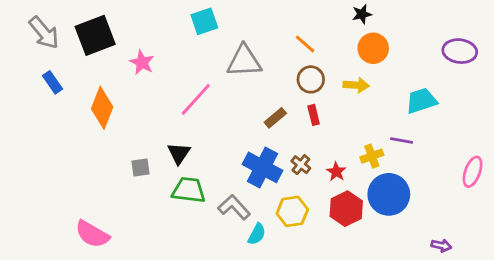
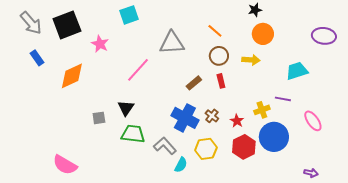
cyan square: (204, 21) -> (129, 15), moved
orange diamond: (102, 108) -> (72, 76), turned 44
pink ellipse: (473, 172) -> (313, 121), moved, turned -55

